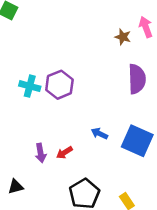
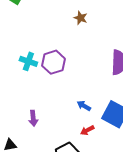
brown star: (123, 37) -> (81, 18), moved
red arrow: (64, 153) -> (87, 130), moved

